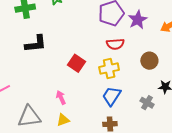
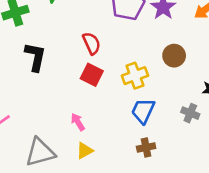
black L-shape: (36, 44) -> (35, 57), turned -65
red semicircle: (115, 44) -> (92, 43), moved, turned -102
brown circle: (149, 61) -> (174, 56), moved

